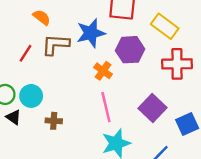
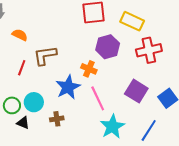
orange semicircle: (42, 17) -> (20, 35), moved
blue star: (91, 33) -> (68, 87), moved

